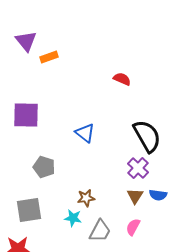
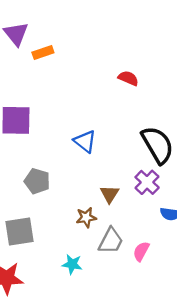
brown triangle: (135, 196) -> (110, 194), moved
cyan star: (73, 218) -> (72, 264), moved
gray trapezoid: (100, 231) -> (111, 241), moved

